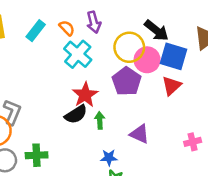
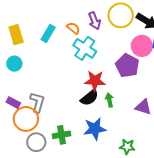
yellow circle: (129, 47) -> (121, 15), moved
red star: (85, 95) -> (95, 81), turned -30
blue star: (109, 158) -> (95, 129), moved, size x1.6

